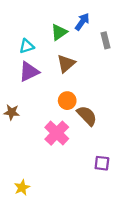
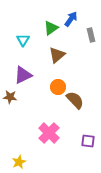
cyan triangle: (27, 46) -> (23, 40), turned -40
purple triangle: (29, 72) -> (23, 75), moved
pink cross: (57, 133) -> (49, 133), moved

